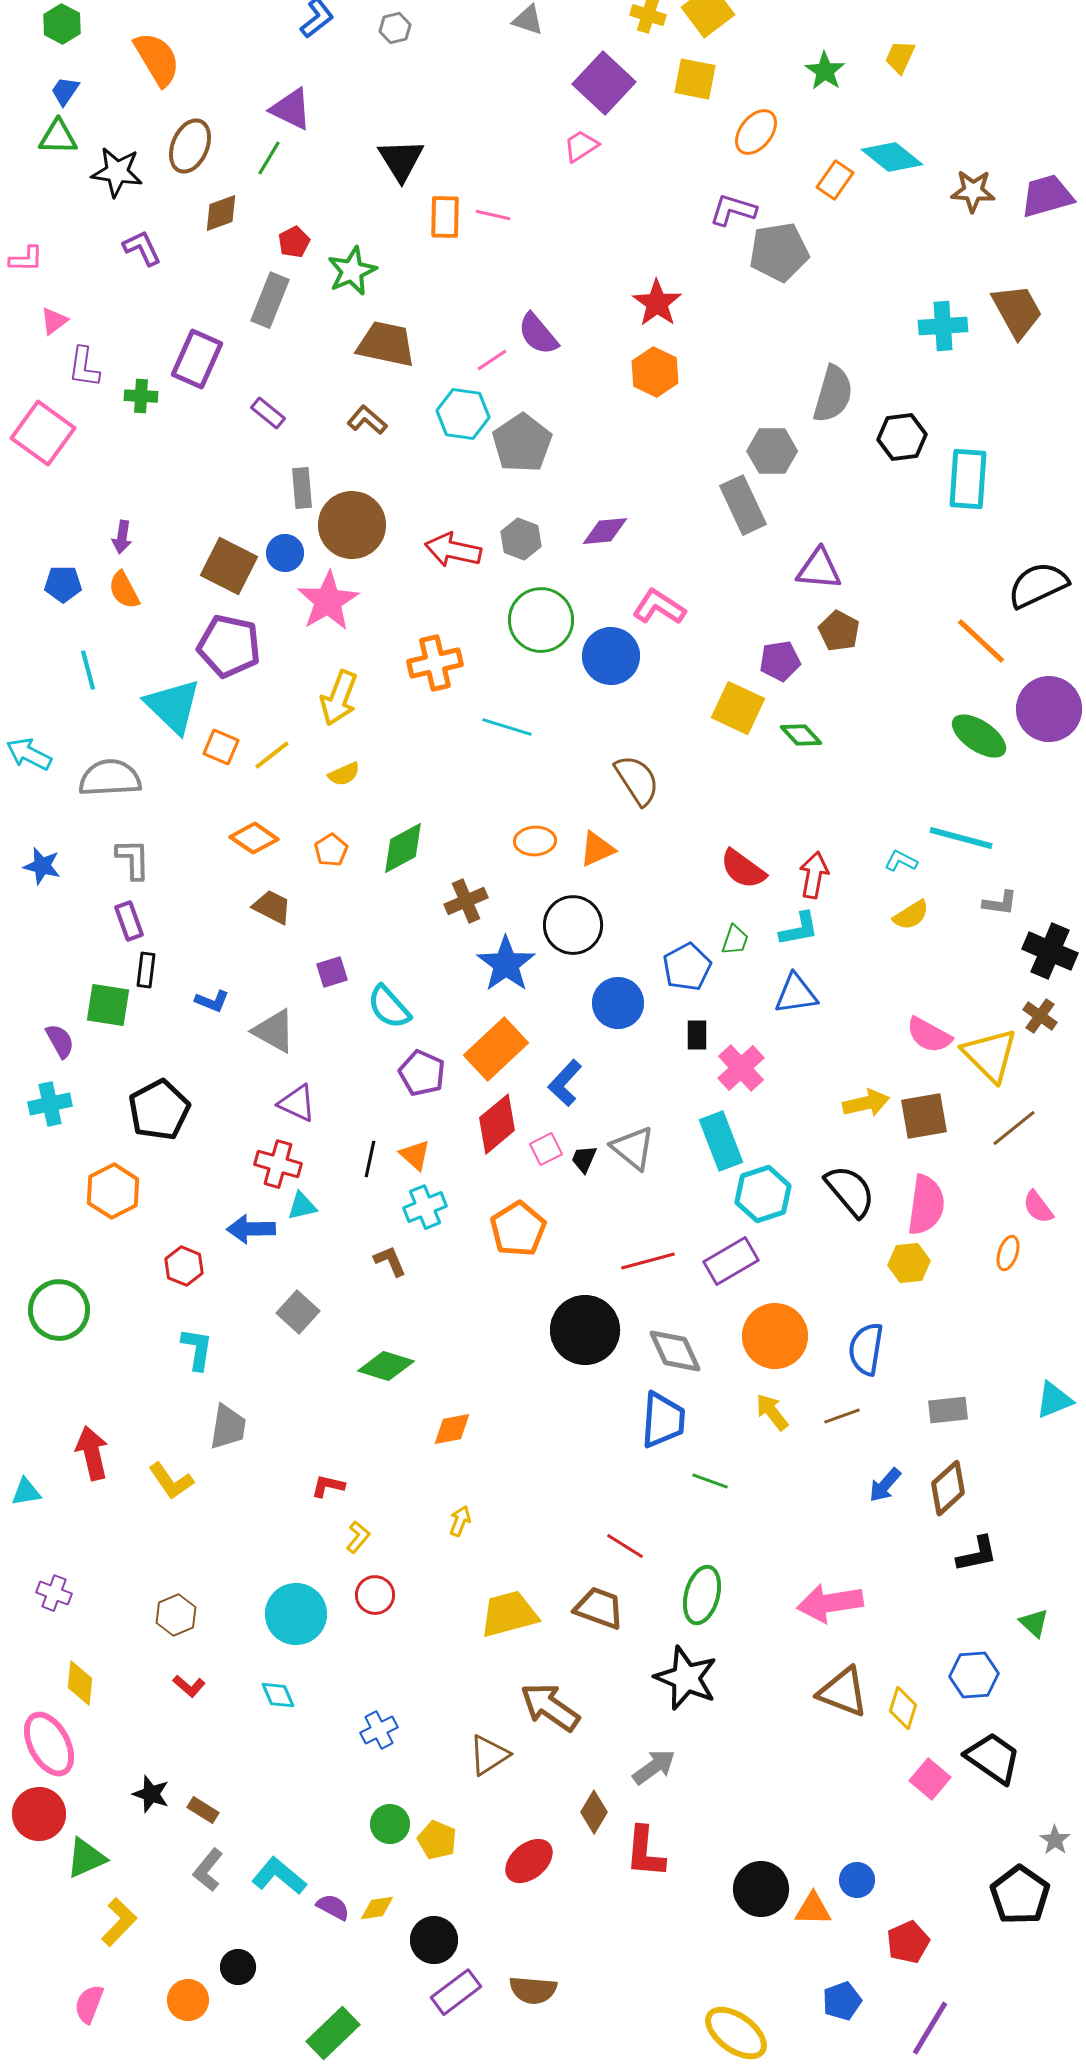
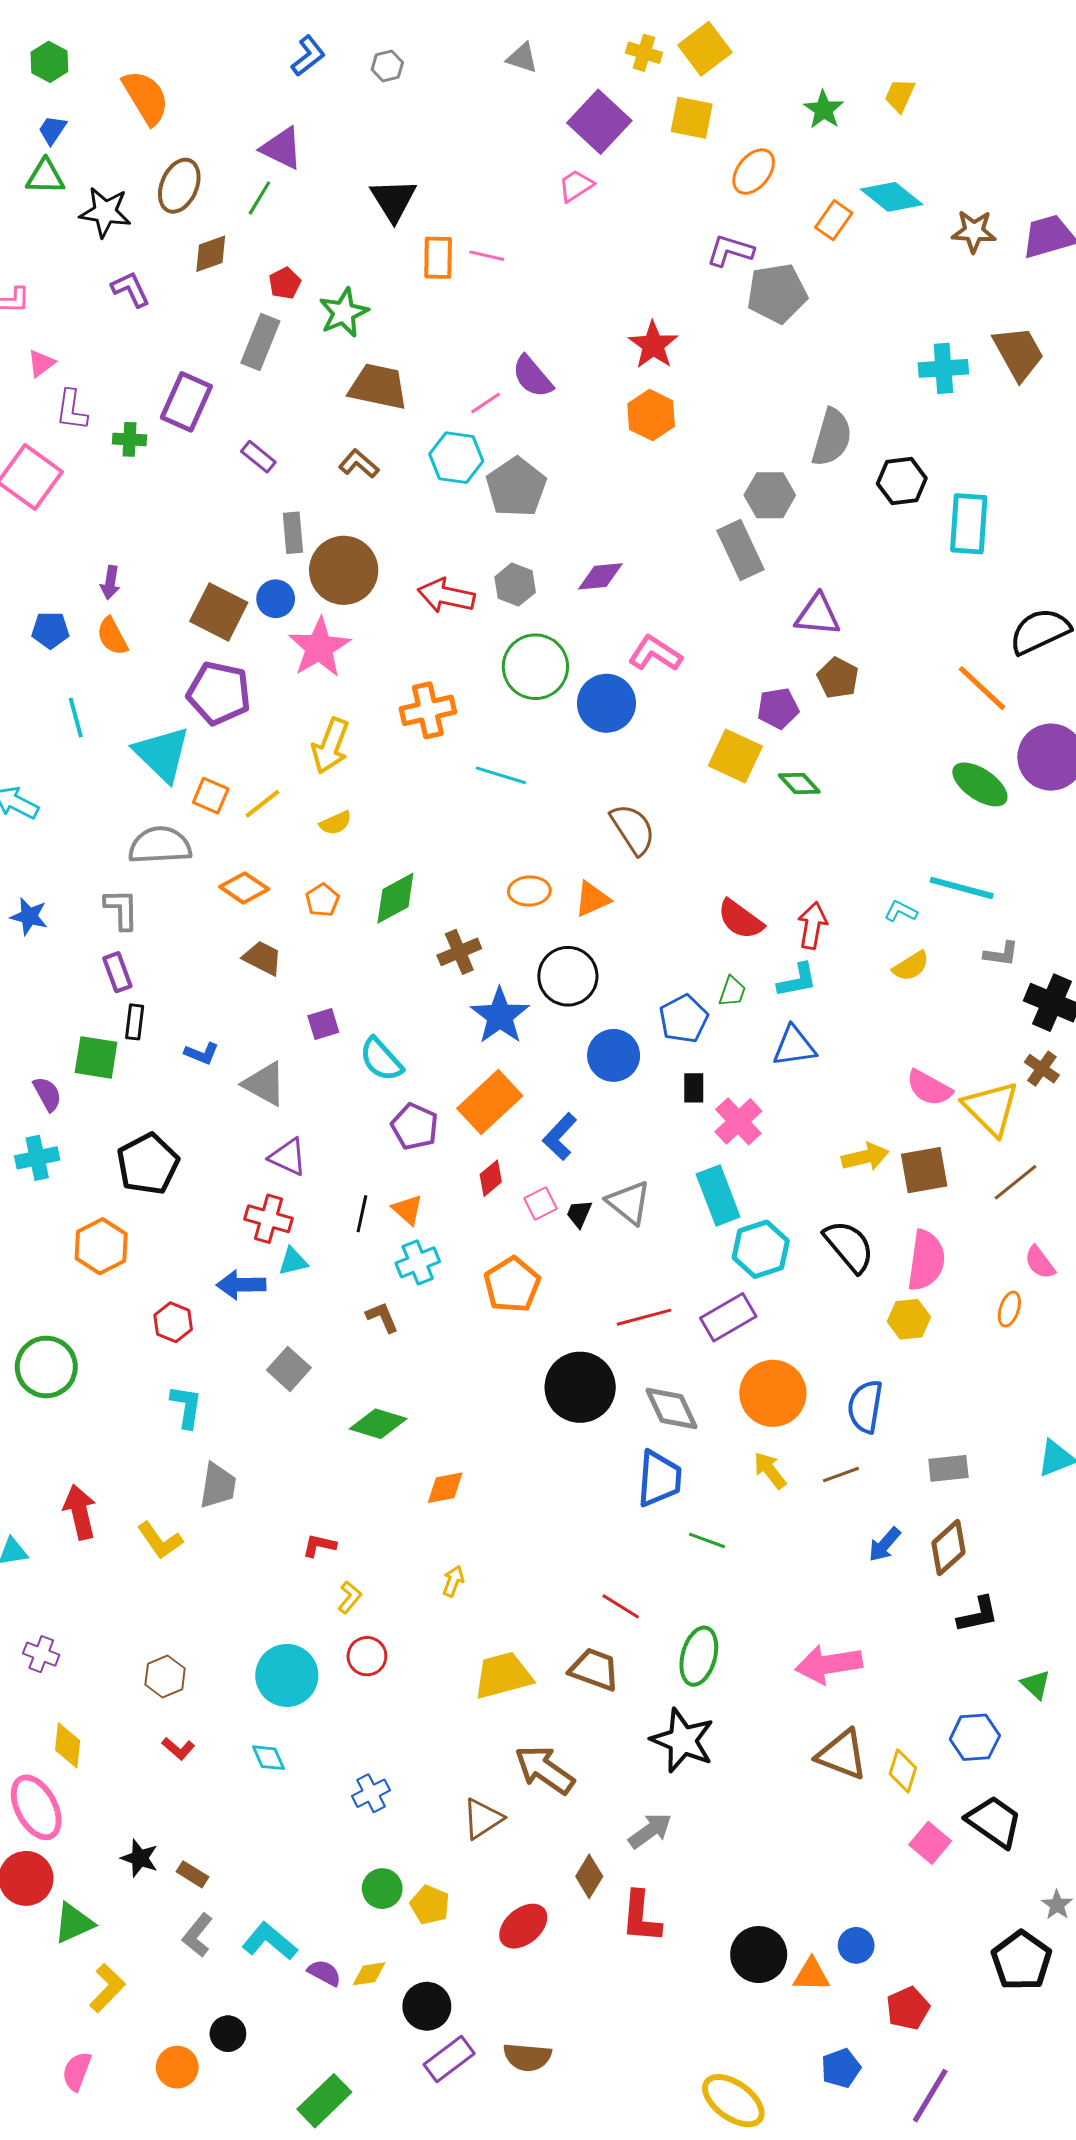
gray semicircle: (110, 778) -> (160, 845), moved
red diamond: (497, 1124) -> (491, 1178), size x0.6

